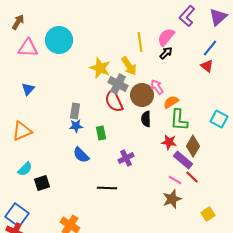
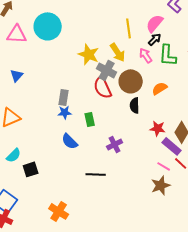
pink arrow: (157, 87) -> (146, 55), moved
green L-shape: (179, 120) -> (168, 55), moved

